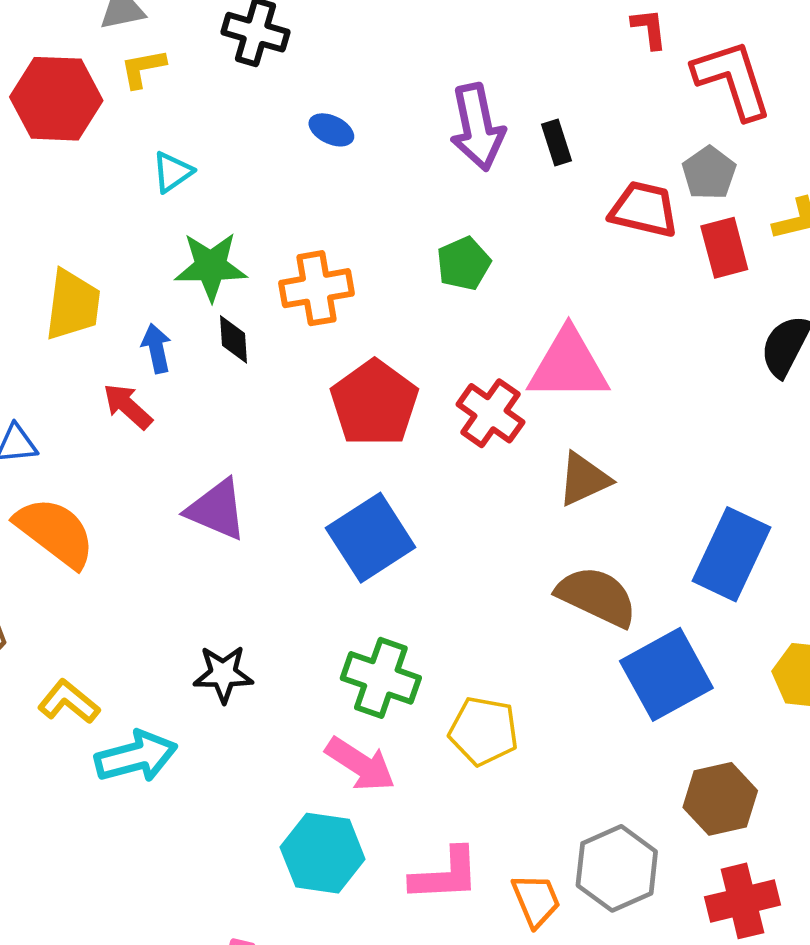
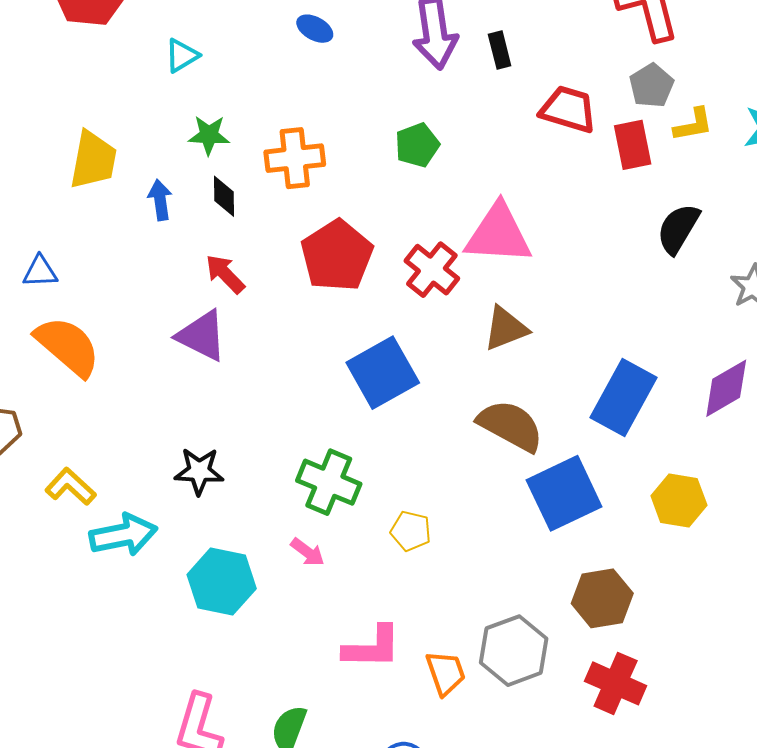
gray pentagon: (709, 173) -> (651, 86), moved
green star: (211, 266) -> (209, 135), size x0.7
red arrow: (128, 406) -> (225, 274), moved
blue square: (371, 538) -> (383, 373), moved
yellow pentagon: (484, 731) -> (411, 531), size x0.7
pink arrow: (360, 764) -> (308, 552), size x0.6
cyan hexagon: (323, 853) -> (222, 582), moved
red cross: (742, 901) -> (616, 683), turned 34

